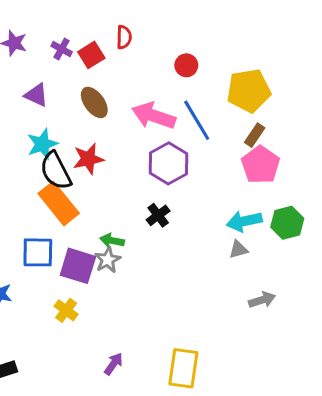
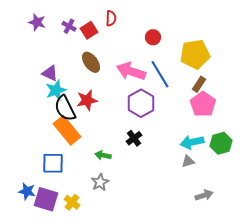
purple triangle: (36, 95) -> (50, 73), moved
gray star: (108, 260) -> (100, 182), moved
purple square: (78, 266) -> (46, 199), moved

